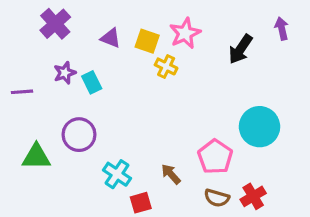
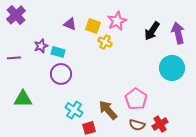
purple cross: (55, 24) -> (16, 15), moved
purple arrow: (282, 28) -> (178, 33), moved, size x1.5
cyan rectangle: (92, 82) -> (58, 52), turned -48
cyan circle: (259, 127) -> (172, 68), moved
purple circle: (79, 135) -> (61, 74), moved
brown arrow: (171, 174) -> (108, 110), size x1.5

